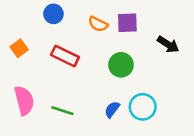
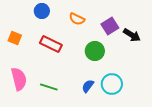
purple square: (127, 23) -> (110, 26), moved, turned -30
orange square: (19, 48) -> (15, 38), turned -32

